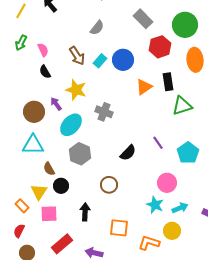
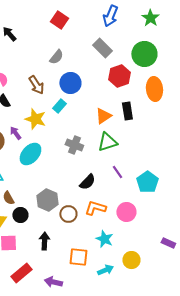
blue circle: (123, 60) -> (70, 83), moved
cyan rectangle: (100, 61) -> (59, 106), moved
green triangle: (182, 106) -> (107, 142), moved
gray cross: (104, 112) -> (74, 145), moved
gray hexagon: (80, 154) -> (47, 200), moved
cyan star: (155, 205) -> (104, 239), moved
cyan arrow: (180, 208) -> (105, 270), moved
orange L-shape: (149, 243) -> (95, 208), moved

